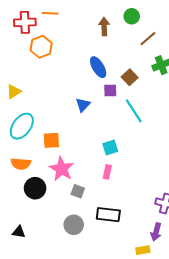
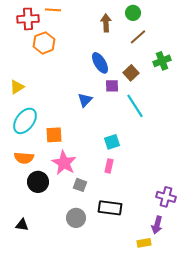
brown line: (148, 39) -> (138, 37), moved

